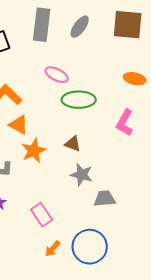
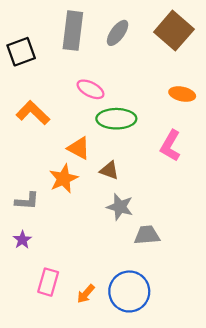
brown square: (128, 25) -> (174, 31), turned 36
orange triangle: (19, 125) -> (79, 148), moved
pink rectangle: (42, 215) -> (48, 282), moved, turned 50

